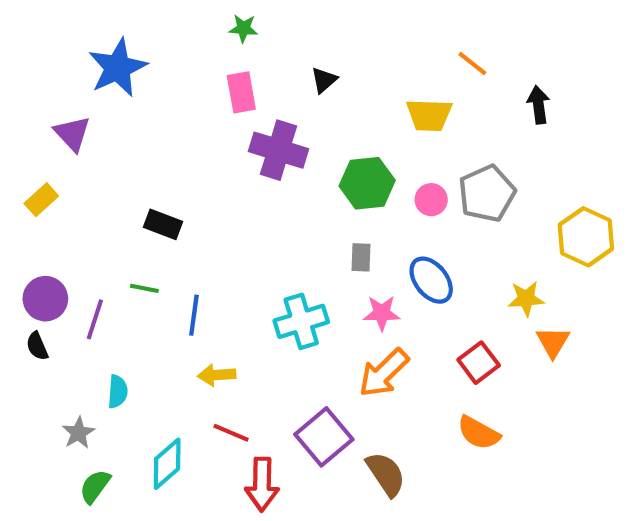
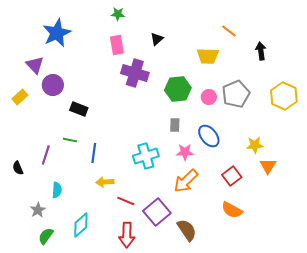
yellow hexagon: (586, 237) -> (284, 96), moved
purple circle: (45, 299) -> (53, 85), moved
red line: (231, 433) -> (126, 201), moved

